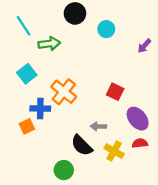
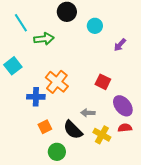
purple arrow: (144, 46) -> (120, 45), moved
cyan square: (27, 74) -> (13, 66), moved
orange square: (27, 126) -> (45, 127), moved

